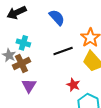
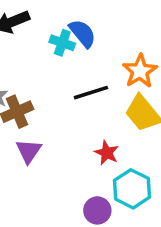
cyan cross: (23, 43) -> (62, 43), moved

